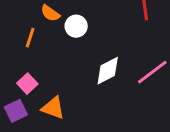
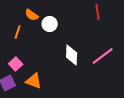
white diamond: (108, 71) -> (72, 55), turned -60

